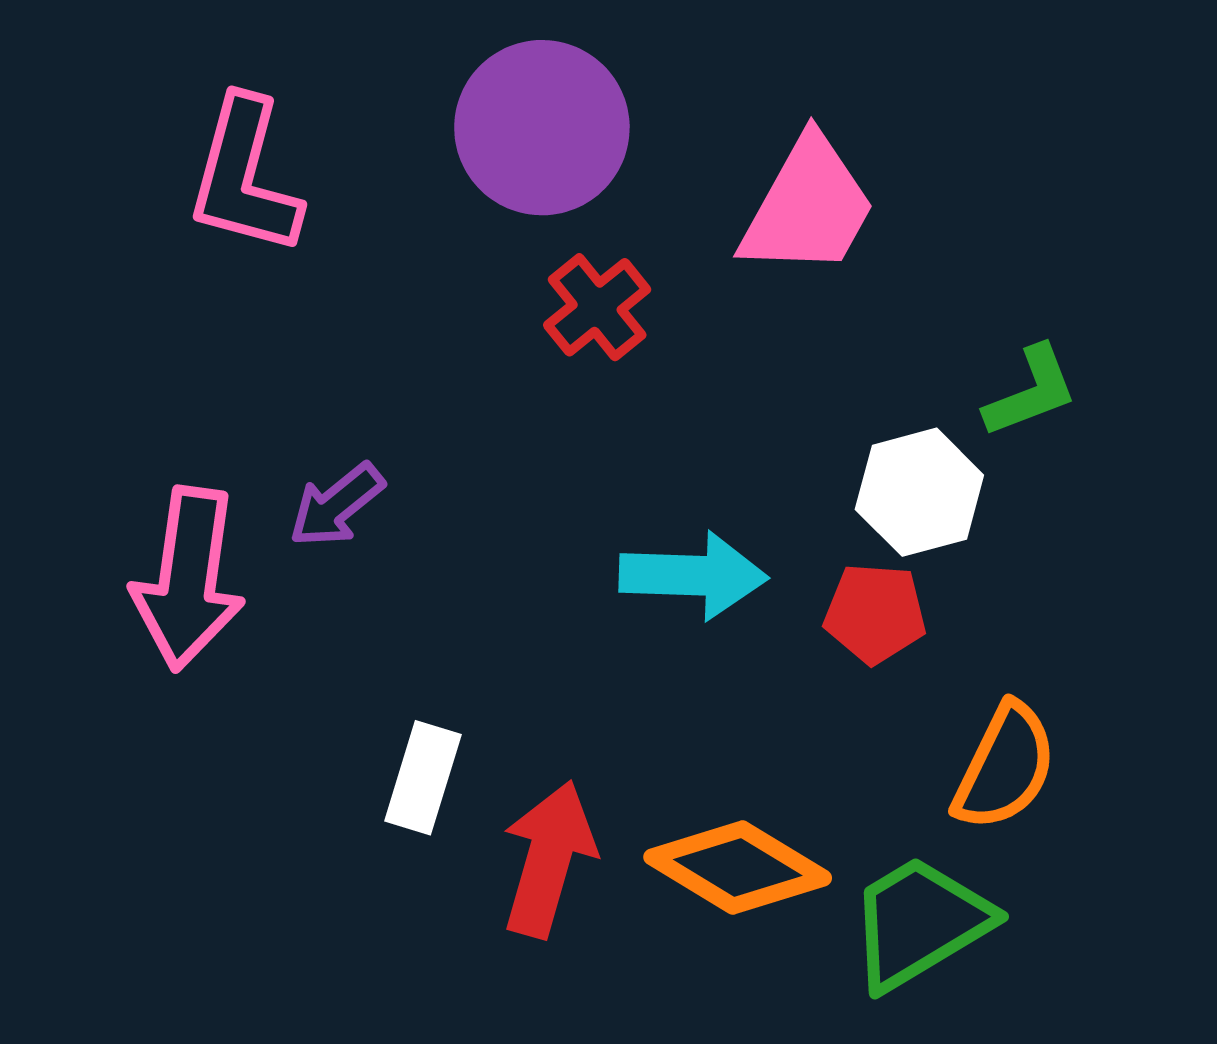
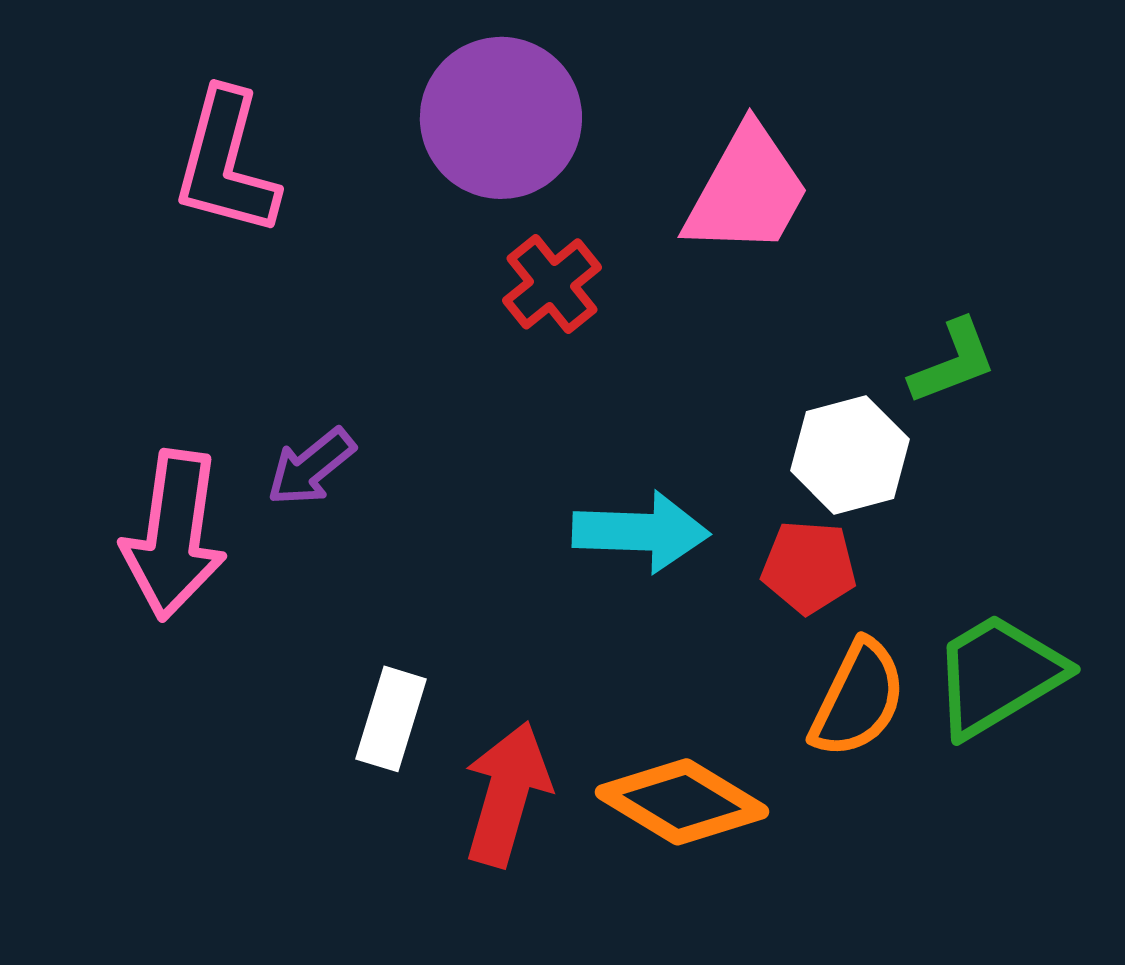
orange semicircle: (1005, 767) -> (858, 699), moved
green trapezoid: (919, 923) -> (998, 675), moved

